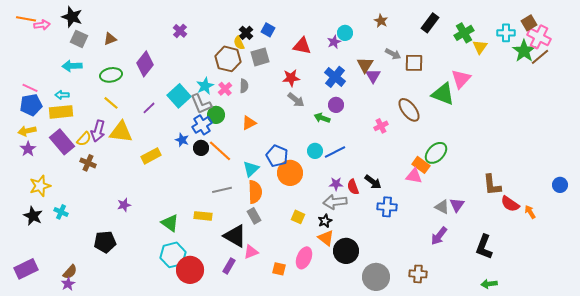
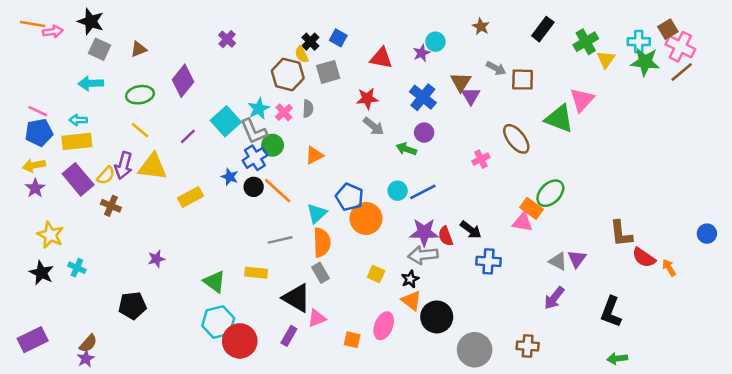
green star: (524, 51) -> (645, 62), moved, turned -30
purple star: (336, 184) -> (424, 232), size x1.6
yellow star: (40, 186) -> (50, 235), turned -30

